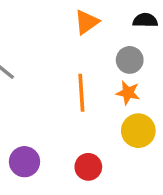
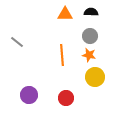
black semicircle: (145, 20) -> (91, 12), moved
orange triangle: (87, 22) -> (65, 14), turned 35

